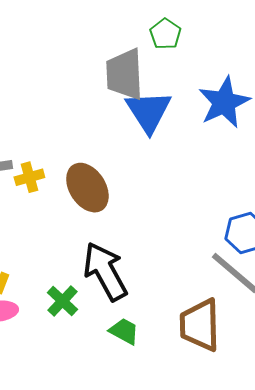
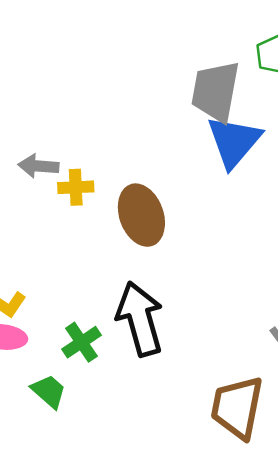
green trapezoid: (124, 331) -> (49, 391), moved

